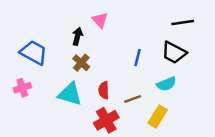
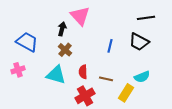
pink triangle: (100, 20) -> (80, 16), size x1.5
cyan semicircle: (166, 84) -> (142, 77), moved
brown line: (133, 99) -> (106, 79), turned 32

